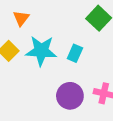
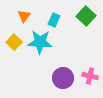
cyan rectangle: (75, 53) -> (54, 20), moved

